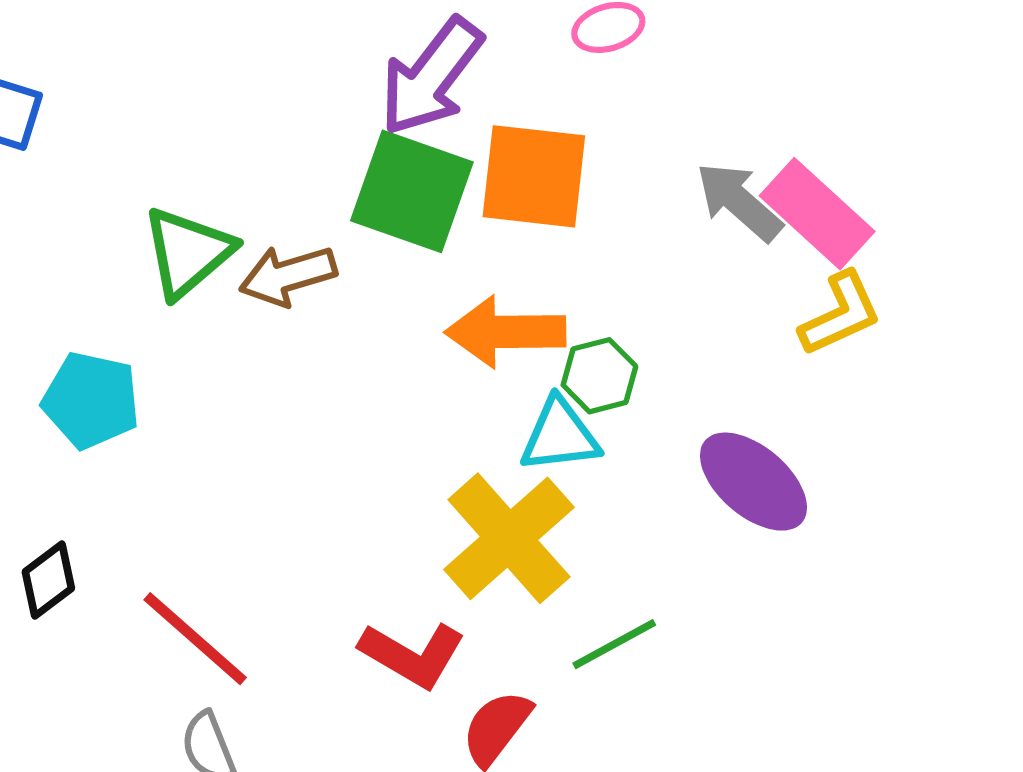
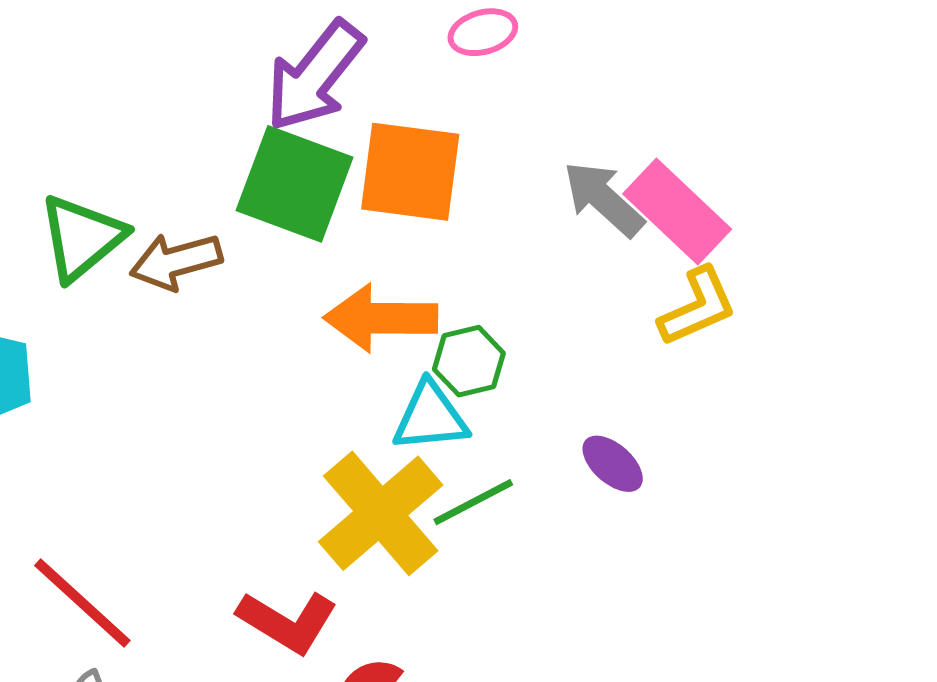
purple ellipse: (753, 482) -> (613, 464), size x0.6
green line: (614, 644) -> (473, 502), moved

